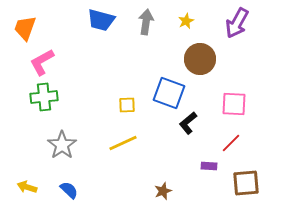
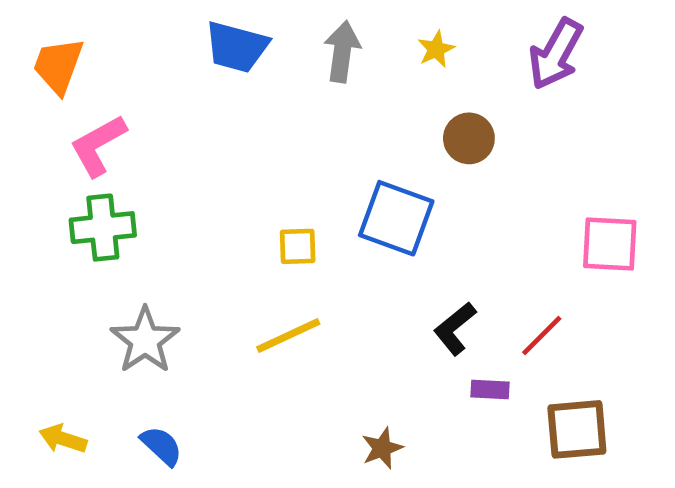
brown circle: (200, 59) -> (469, 138), size x0.7
pink square: (234, 104) -> (610, 244), moved
black L-shape: (188, 123) -> (455, 328), moved

